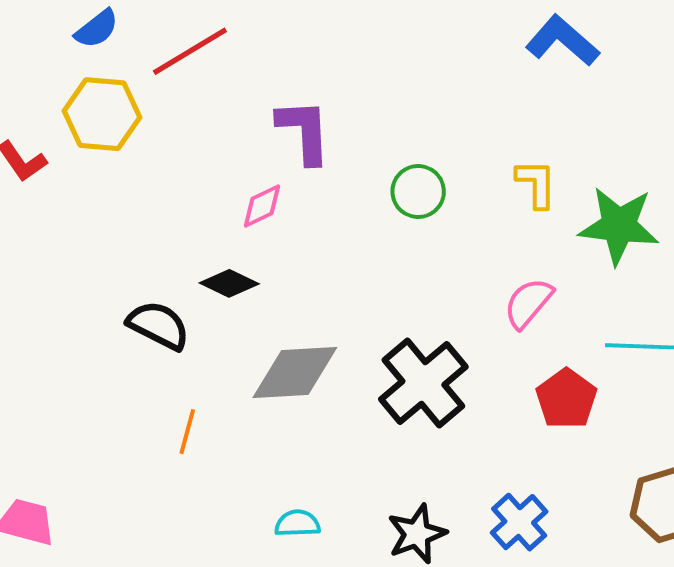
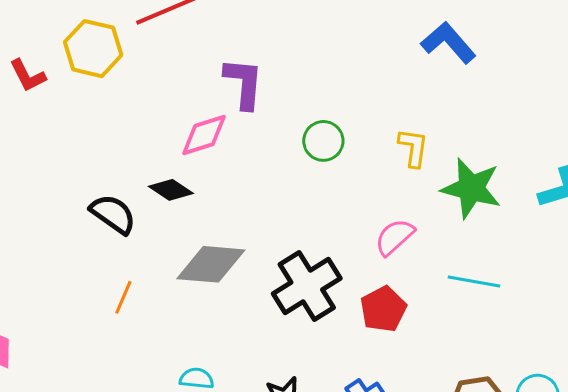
pink diamond: (262, 206) -> (204, 135), size x1.4
red pentagon: (566, 399) -> (383, 309), moved

